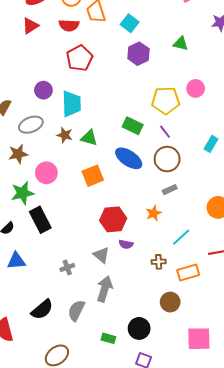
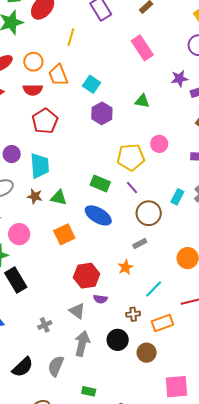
brown circle: (167, 159) -> (149, 213), moved
black circle: (139, 328) -> (118, 340), moved

